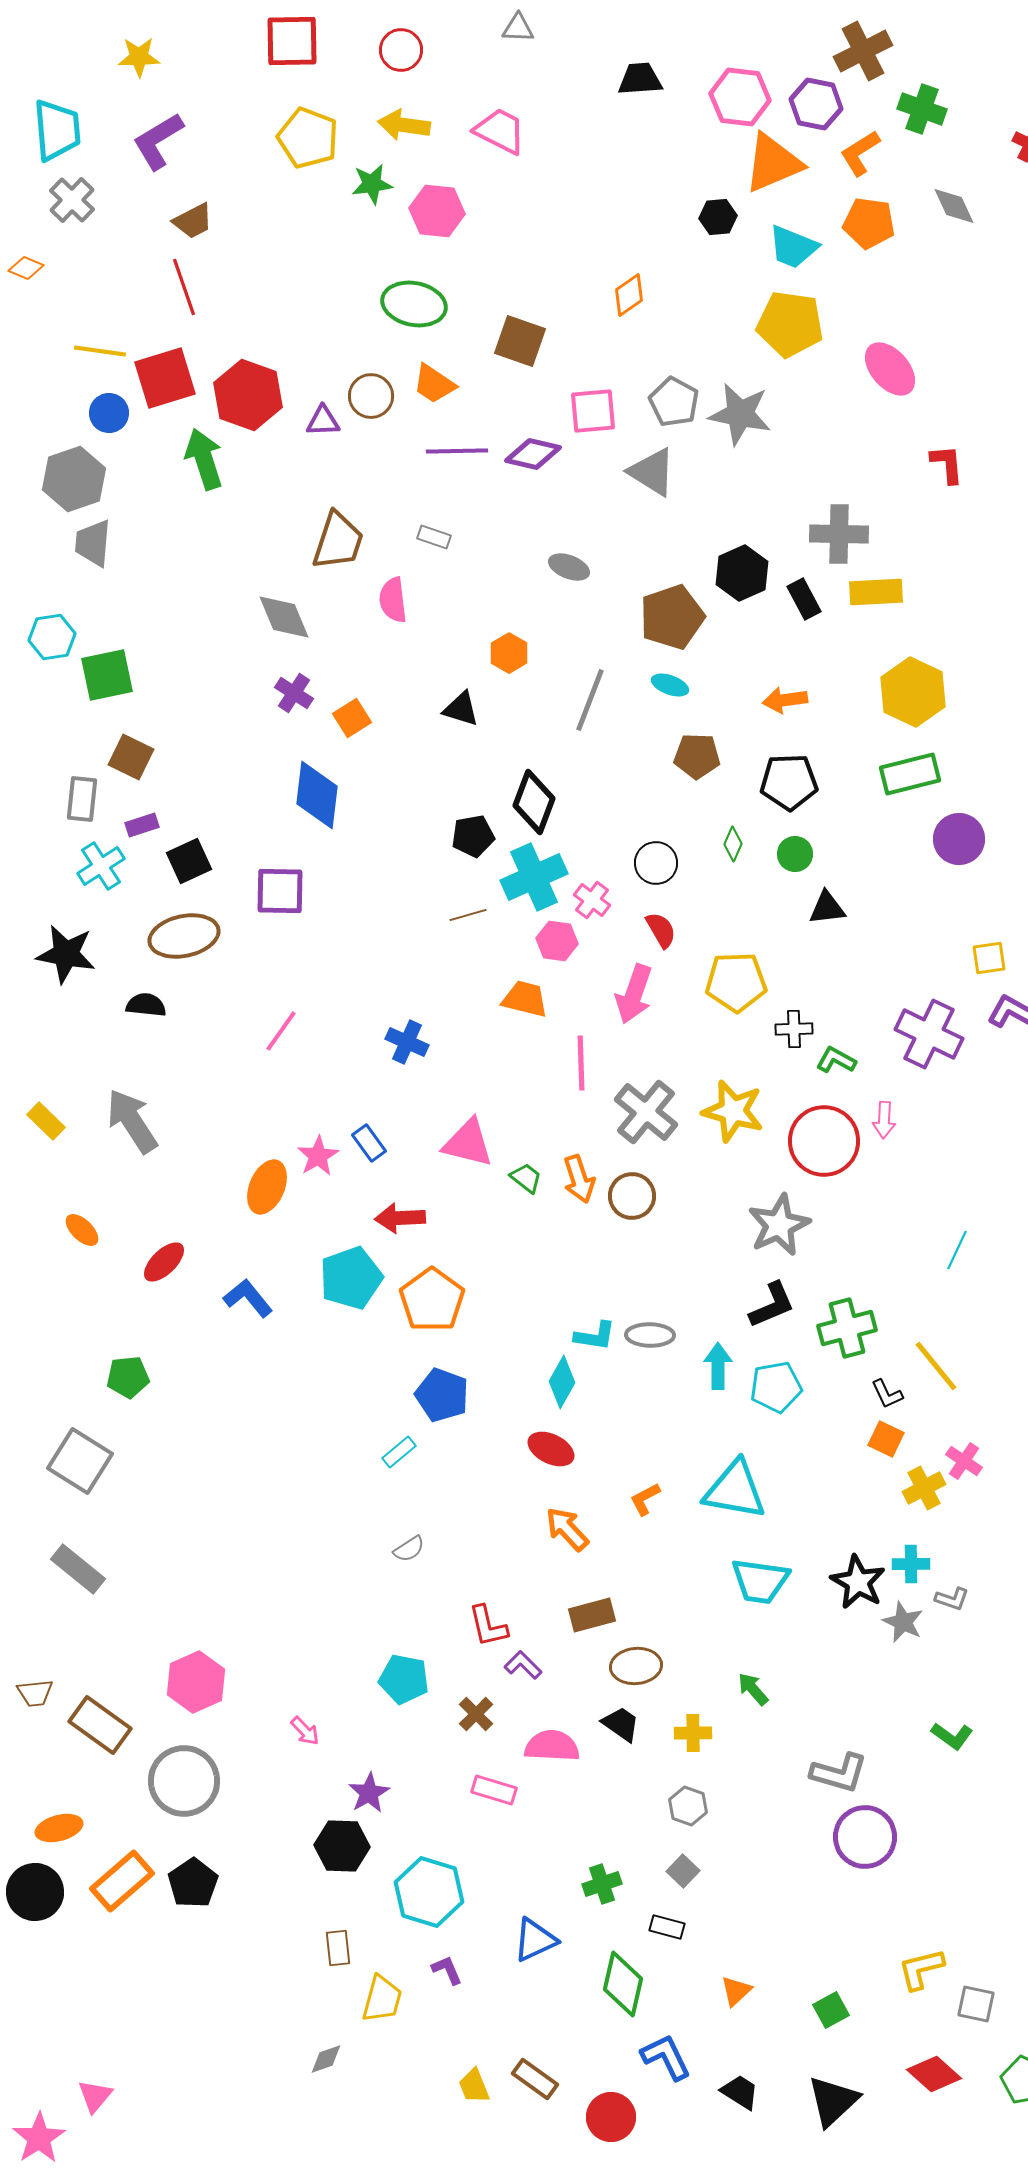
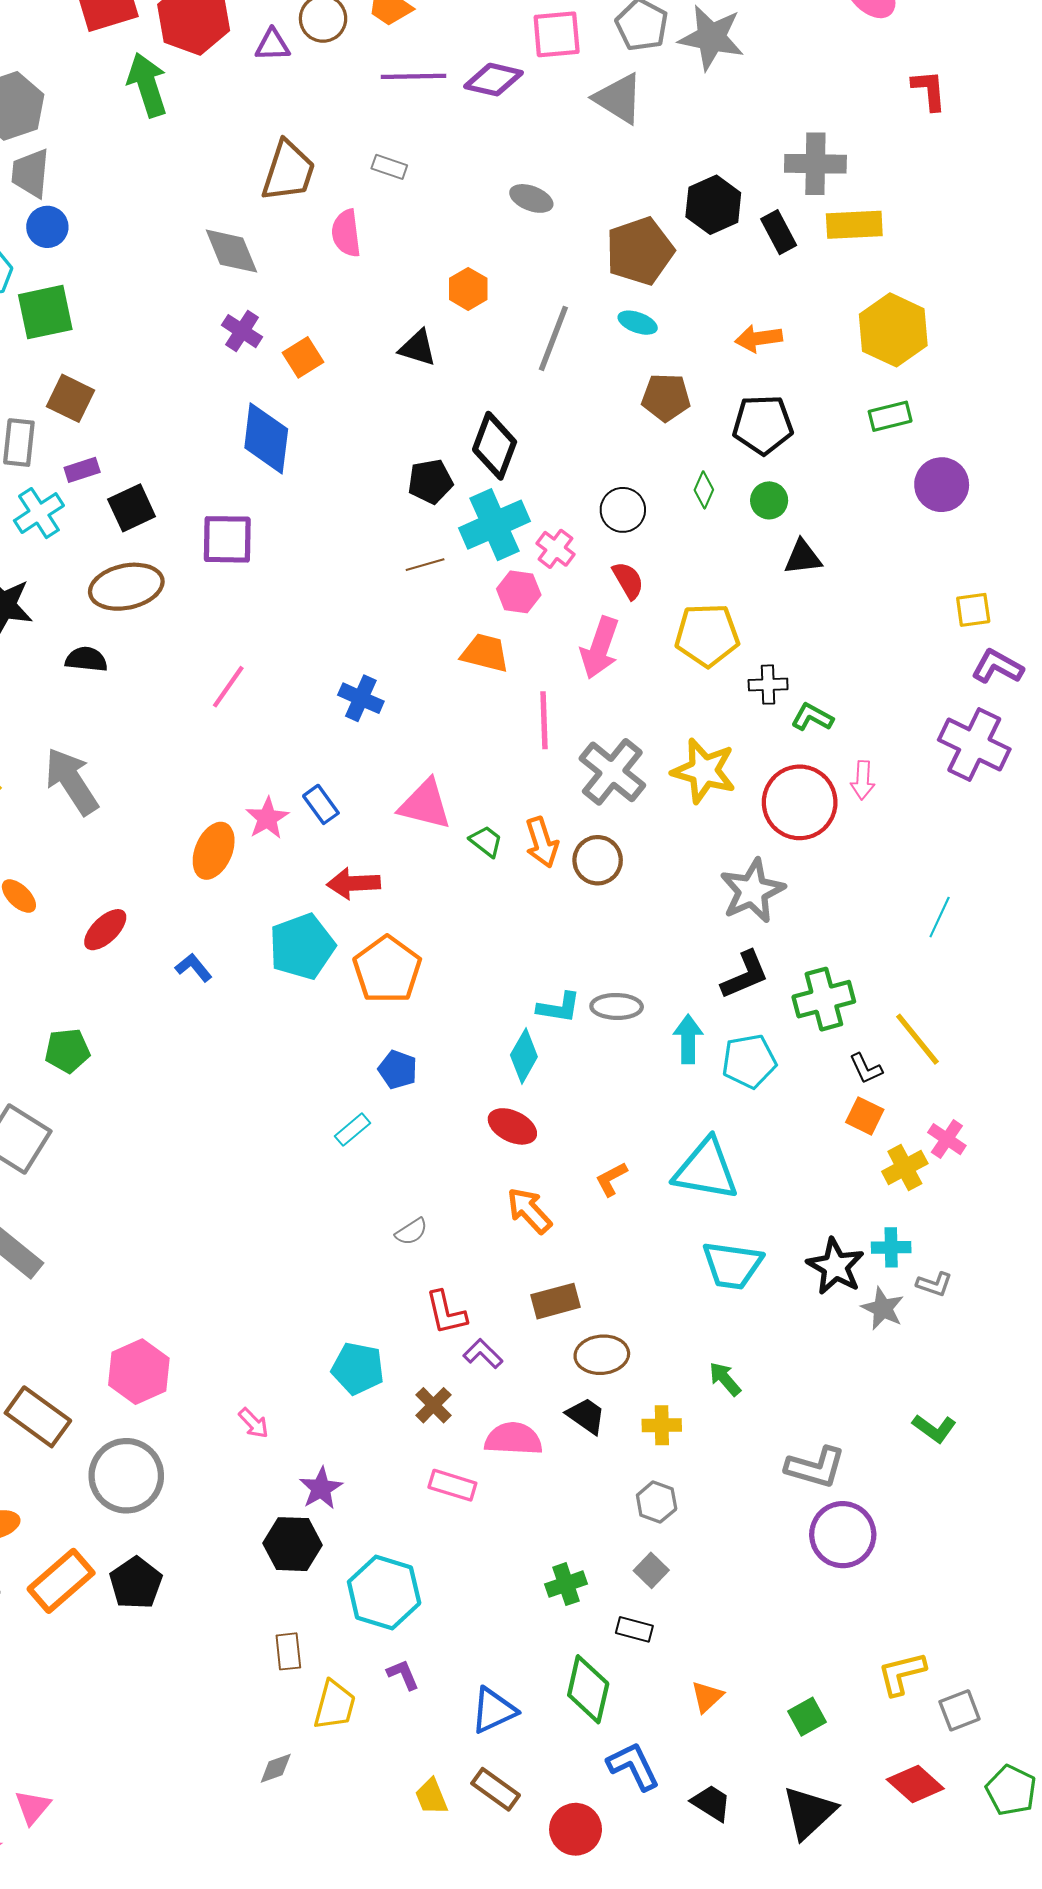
blue circle: (109, 413) -> (47, 227), moved
green rectangle: (910, 774) -> (890, 416), size x0.7
purple cross: (929, 1034) -> (974, 745), moved
blue L-shape: (248, 1298) -> (194, 968), size x0.7
blue pentagon: (442, 1395) -> (398, 1070), size x0.7
gray semicircle: (409, 1549) -> (411, 1232), moved
blue triangle: (535, 1940) -> (493, 1710), moved
gray square: (976, 2004) -> (960, 1710), turned -33

